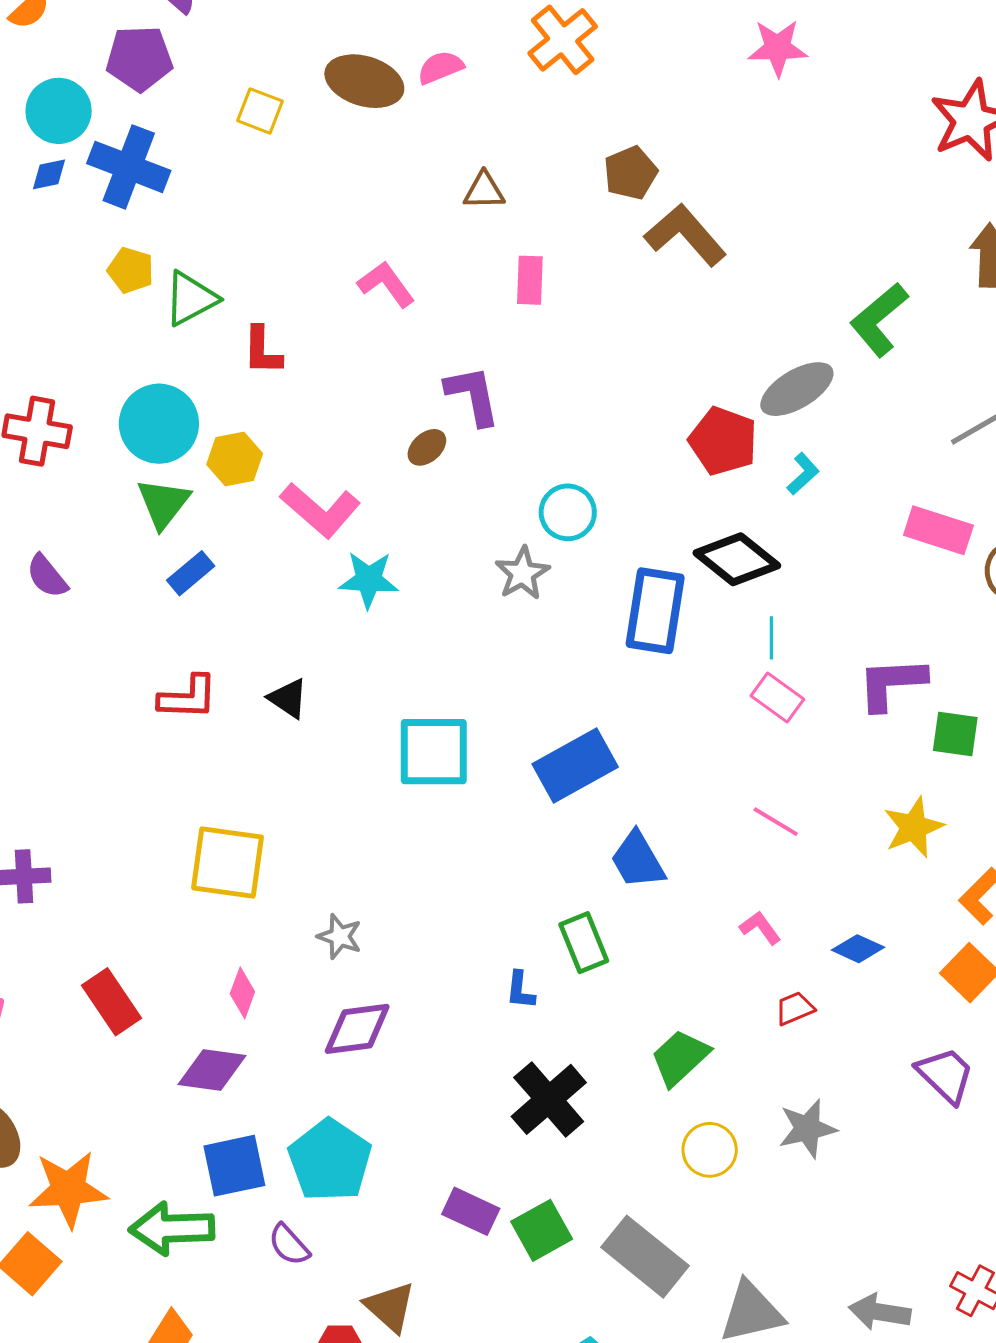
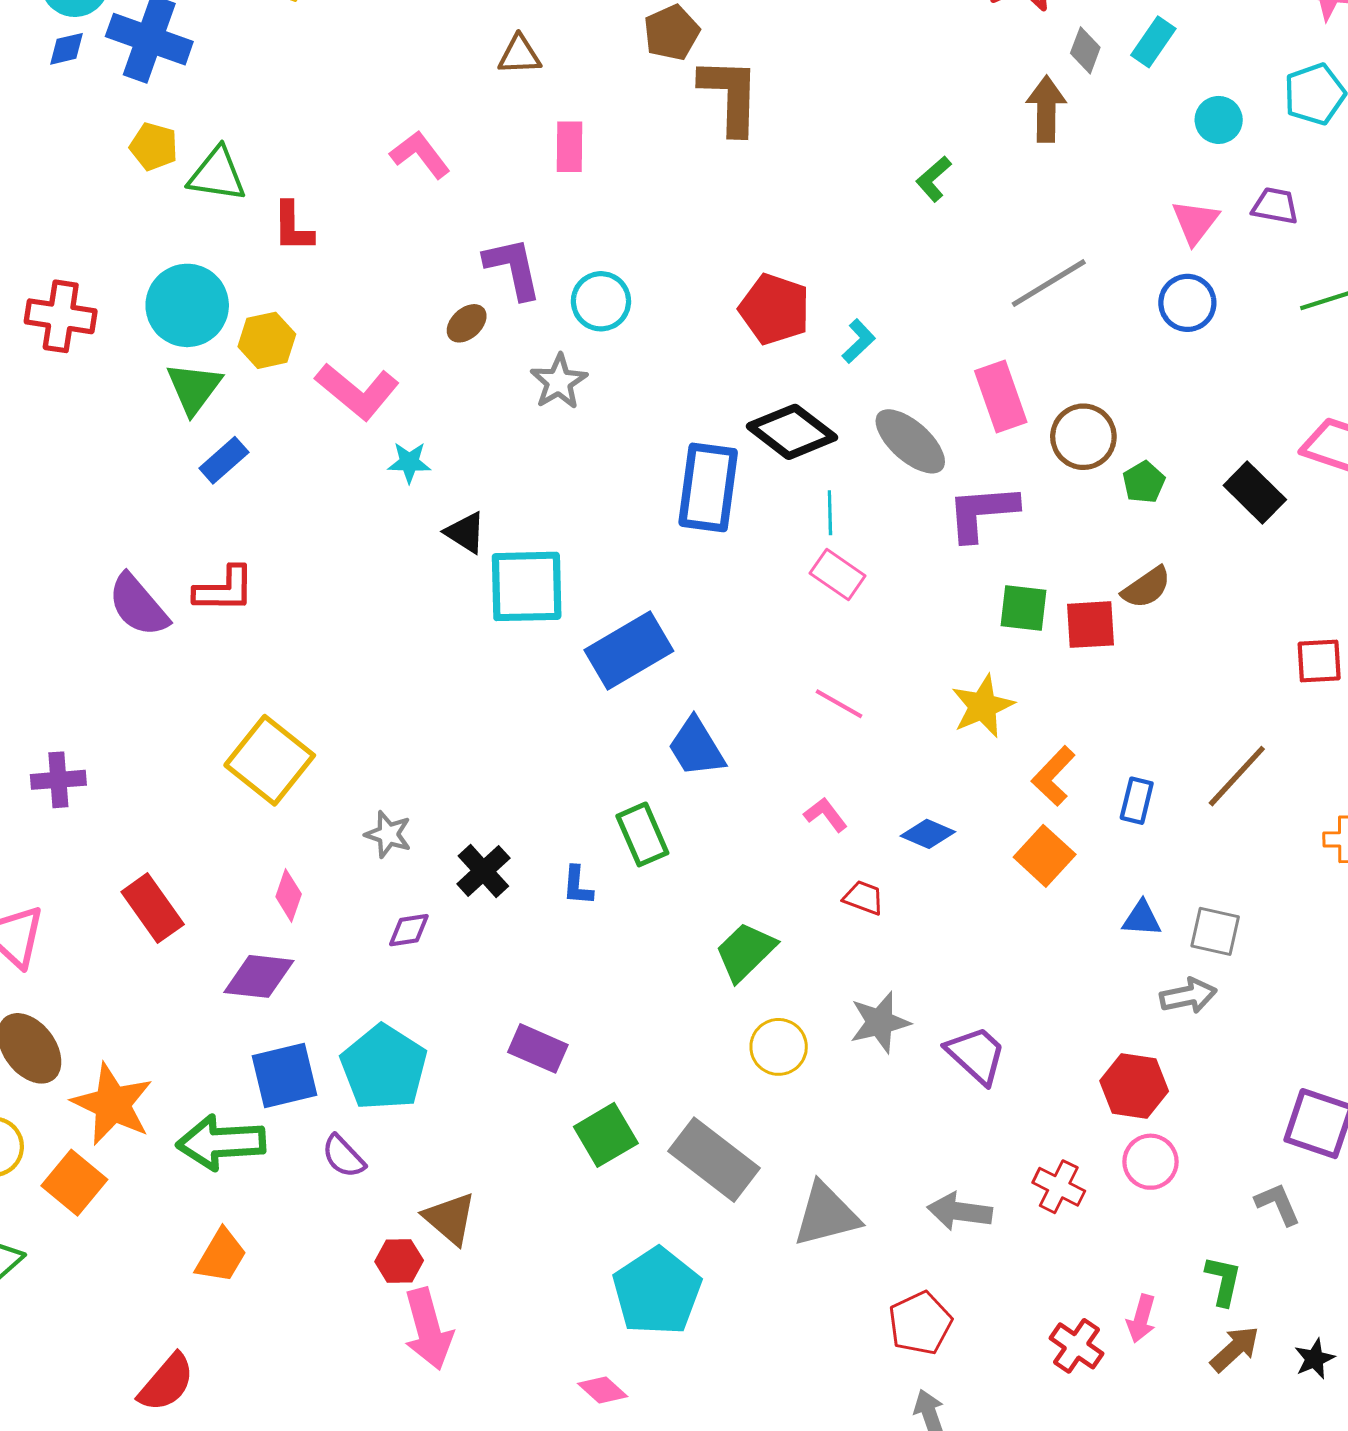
brown L-shape: (685, 235) -> (730, 96), turned 44
green triangle: (191, 299) -> (217, 174), turned 38
green L-shape: (879, 320) -> (934, 179), size x0.6
gray ellipse: (797, 389) -> (910, 441), moved, turned 74
cyan circle: (568, 512) -> (601, 301), moved
pink rectangle: (938, 530) -> (1001, 397), turned 54
gray star: (522, 573) -> (559, 382), moved
purple semicircle: (47, 576) -> (138, 605), moved, size x1.4
cyan star: (369, 580) -> (409, 462), size x0.7
purple L-shape: (892, 683) -> (982, 512), moved
black triangle: (288, 698) -> (465, 533), moved
cyan square: (434, 752) -> (527, 586), moved
yellow square: (227, 862) -> (270, 760), turned 32
red trapezoid: (795, 1008) -> (863, 898), turned 45
purple diamond: (357, 1029) -> (409, 930), size x0.6
purple trapezoid: (945, 1075) -> (976, 1055), moved
black cross: (549, 1099) -> (483, 871), moved, size x0.7
orange star: (68, 1189) -> (112, 1104), turned 30
purple rectangle: (471, 1211) -> (538, 1048), moved

